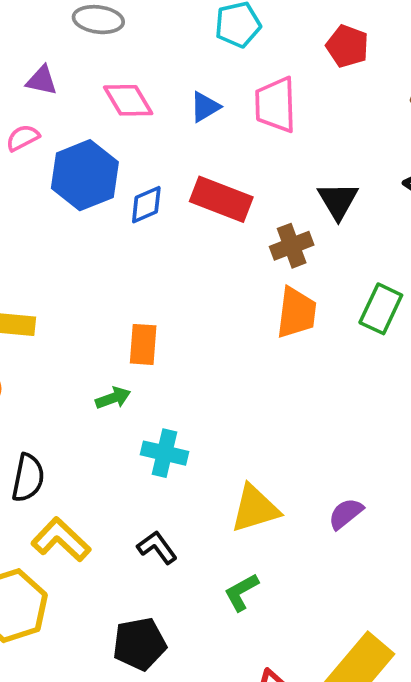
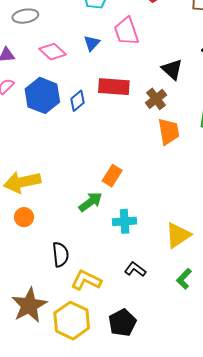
orange rectangle: (143, 344) -> (112, 176), moved, turned 45
green arrow: (113, 398) -> (91, 202), size x1.4
black pentagon: (139, 644) -> (122, 323), moved

